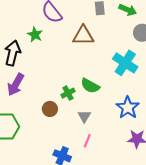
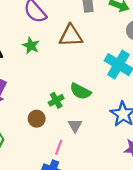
green star: (35, 35) -> (31, 46), moved
pink line: (87, 141) -> (59, 147), moved

